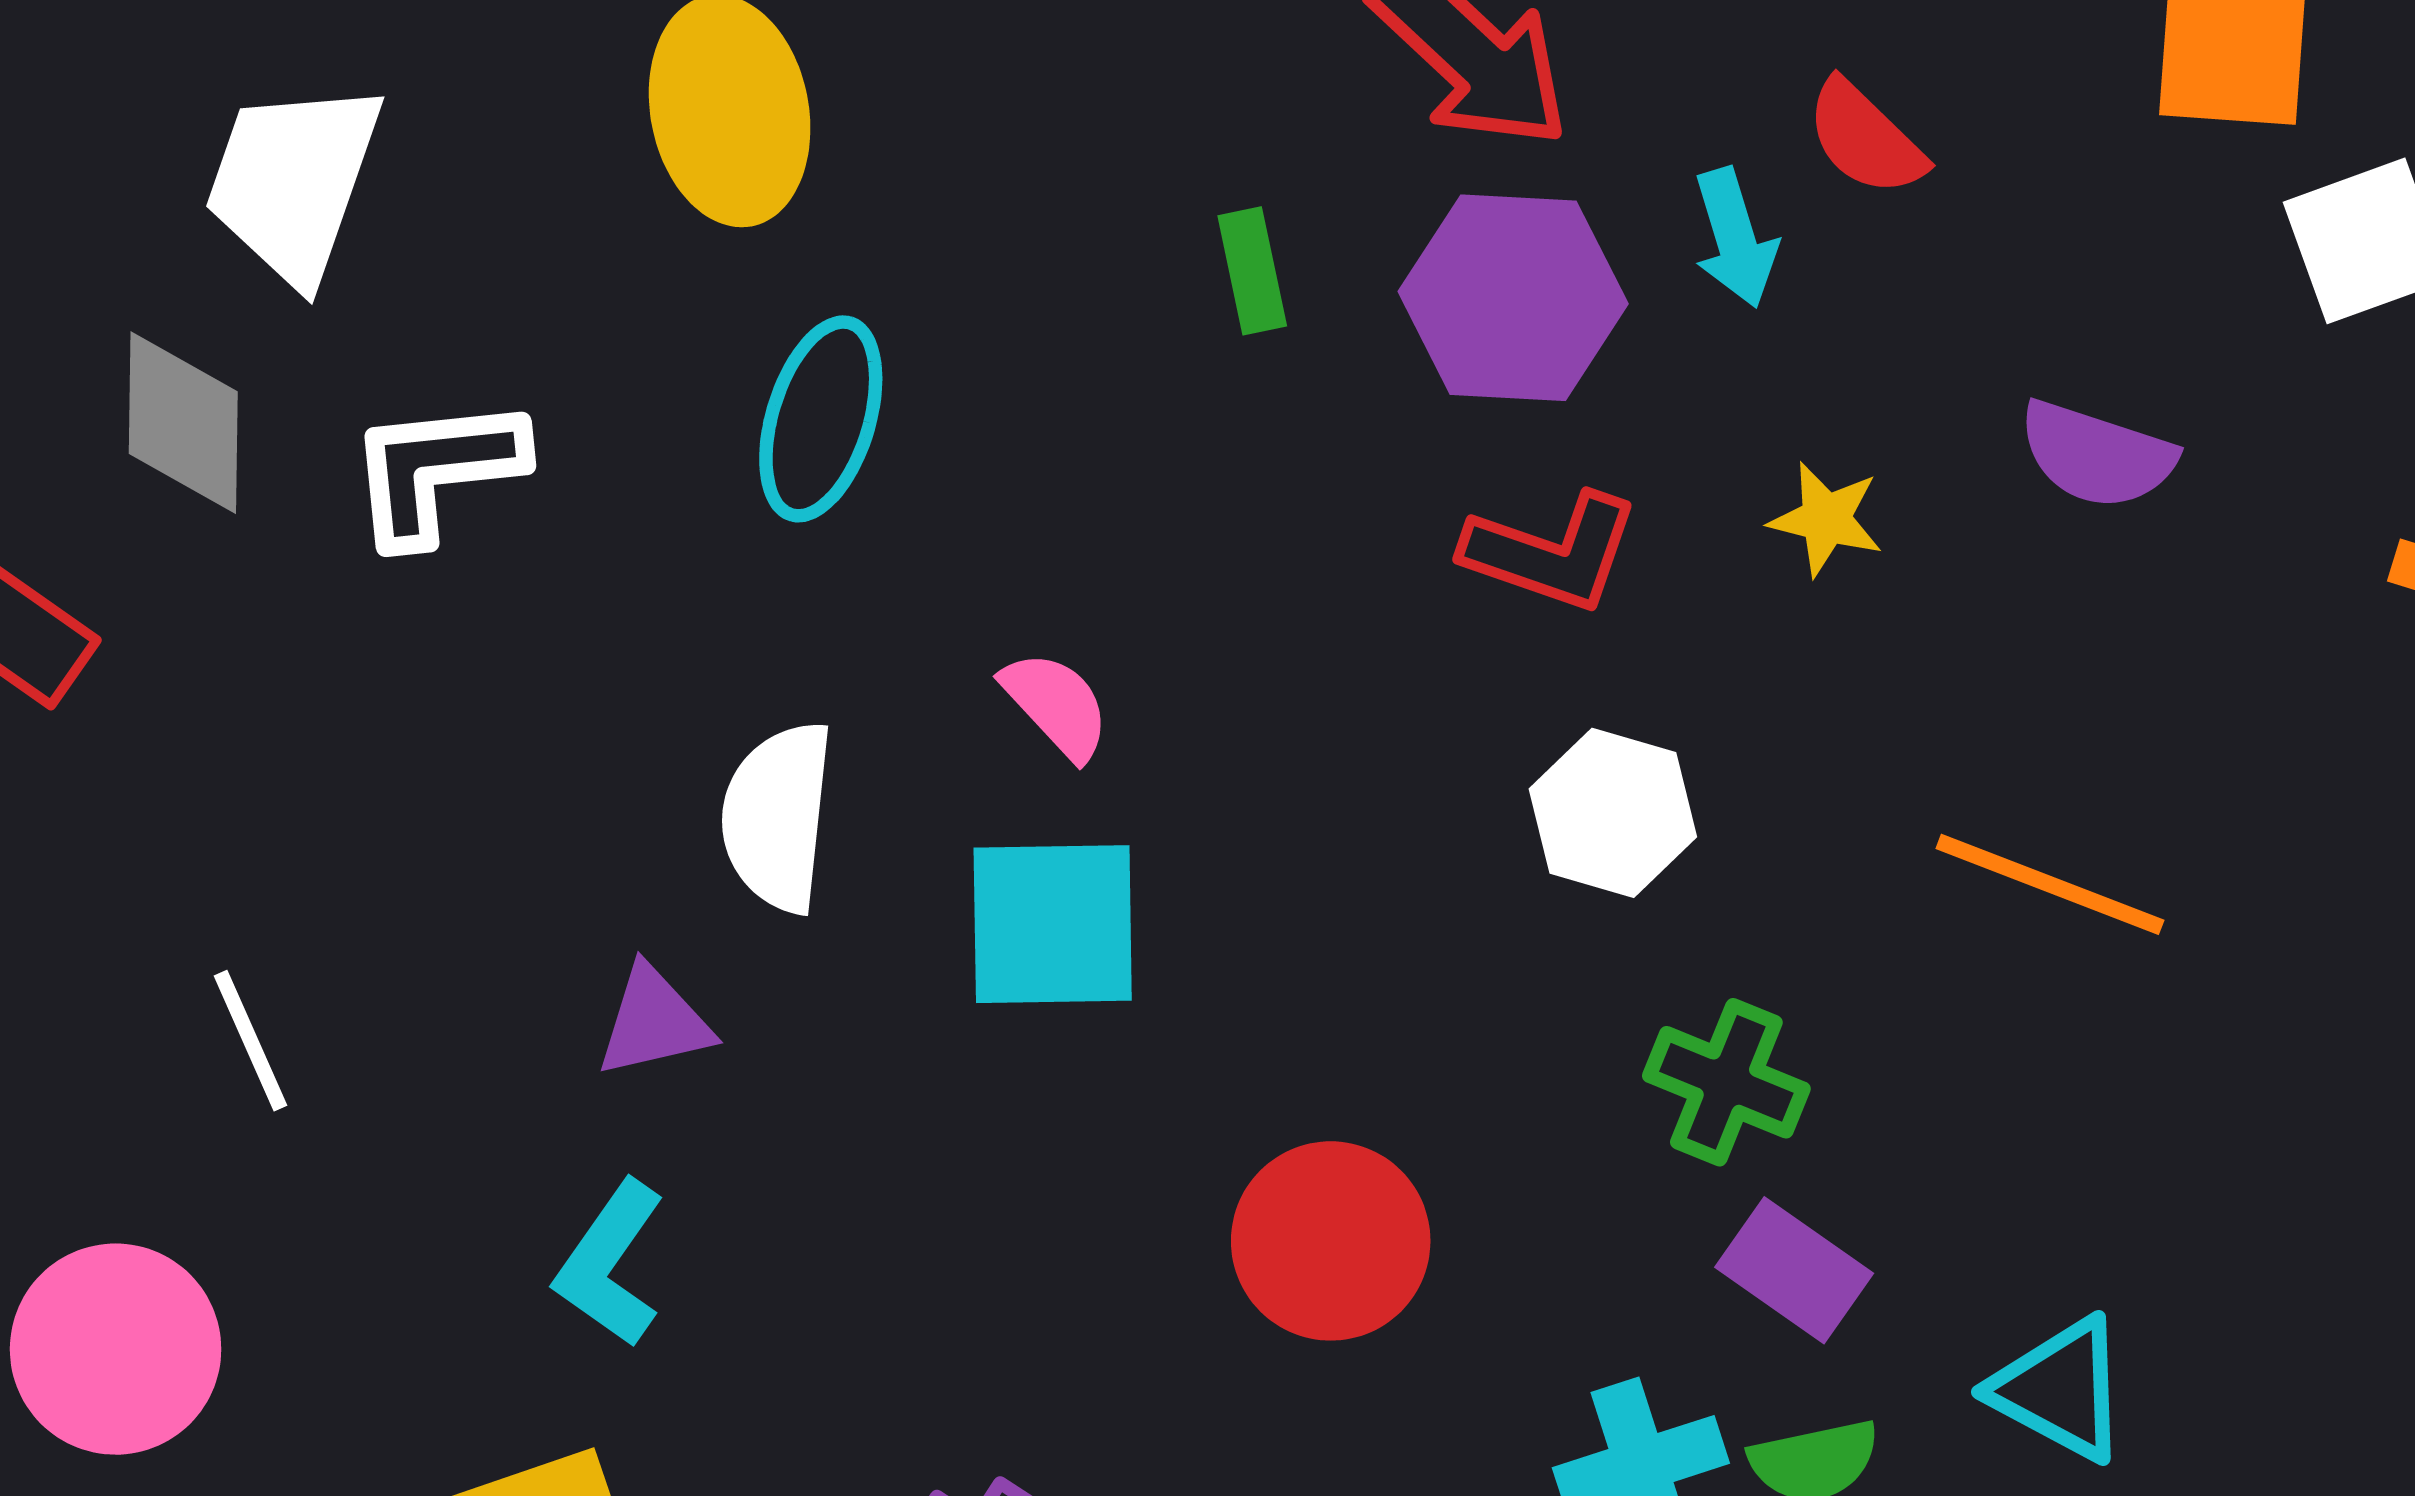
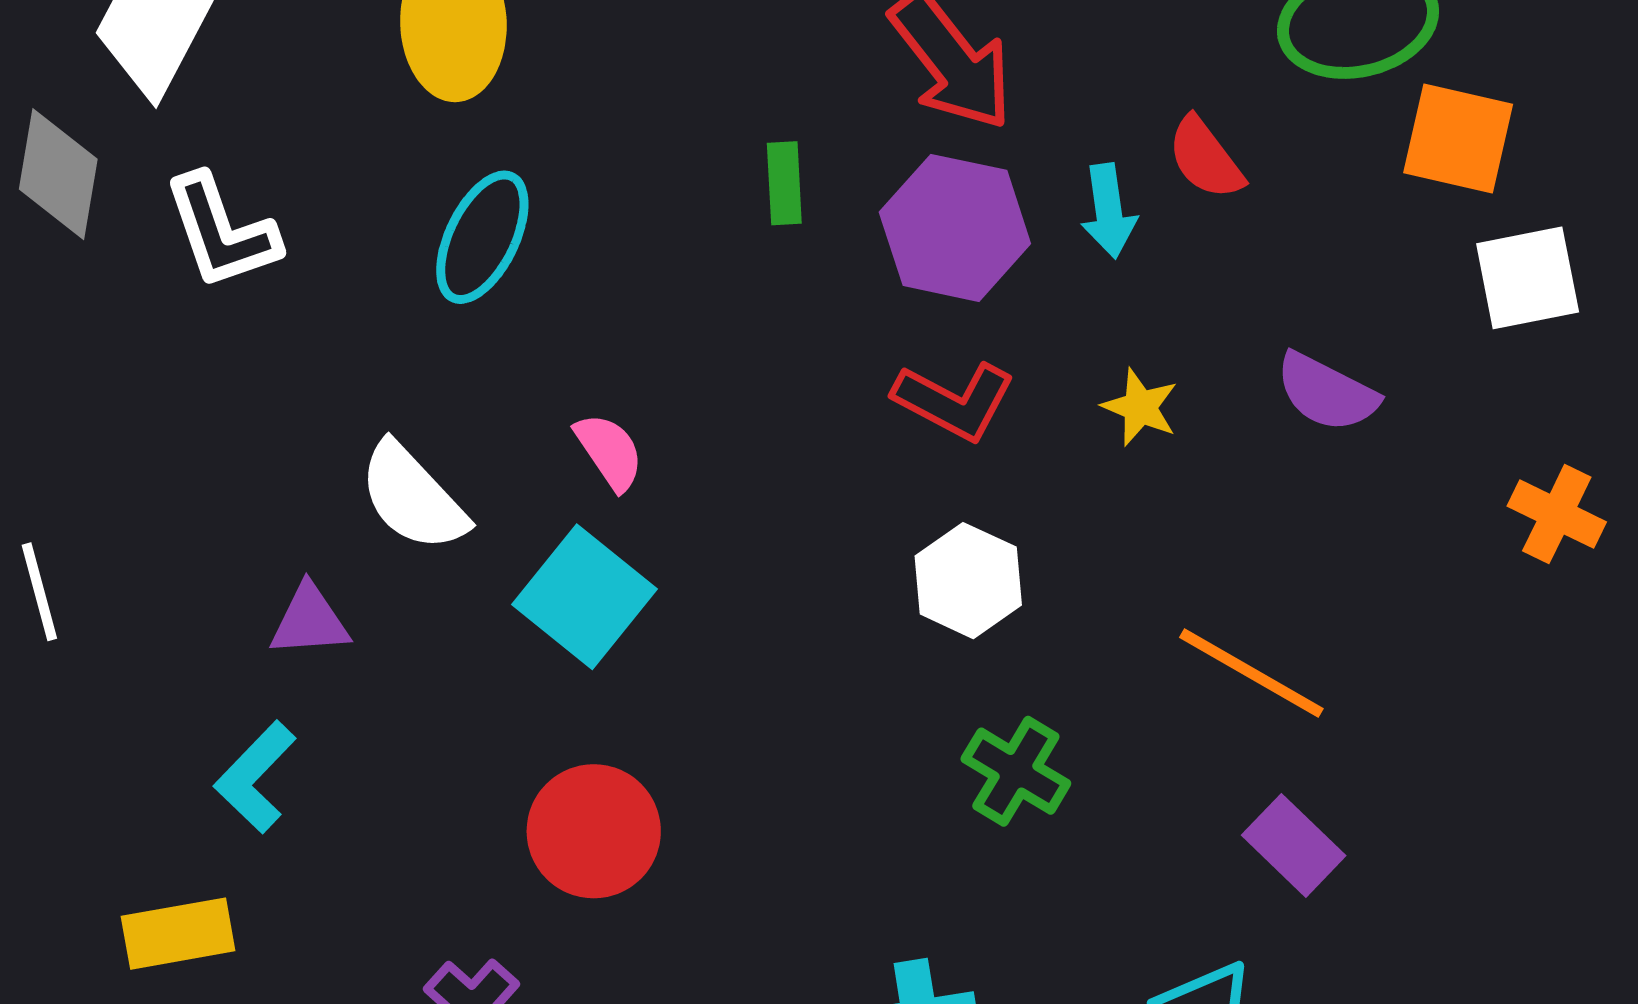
white L-shape: (436, 470) -> (221, 232), turned -112
white semicircle: (778, 817) -> (413, 497), turned -58
cyan square: (1053, 924) -> (584, 597), turned 31
red circle: (1331, 1241) -> (594, 831), moved
purple rectangle: (1794, 1270) -> (1294, 845), moved

